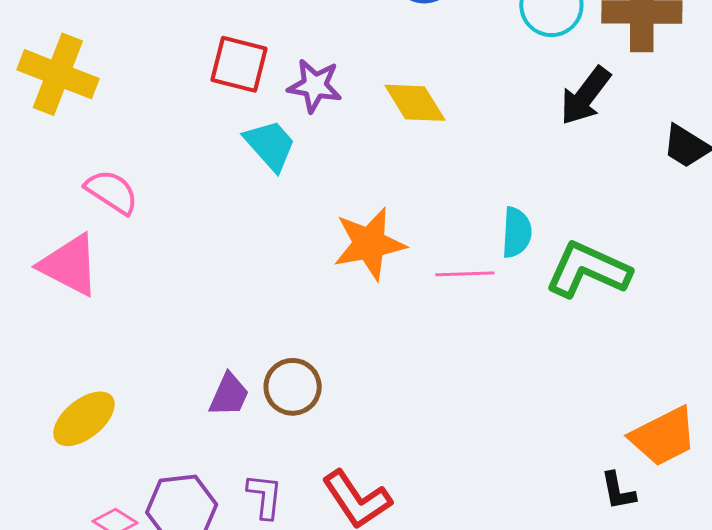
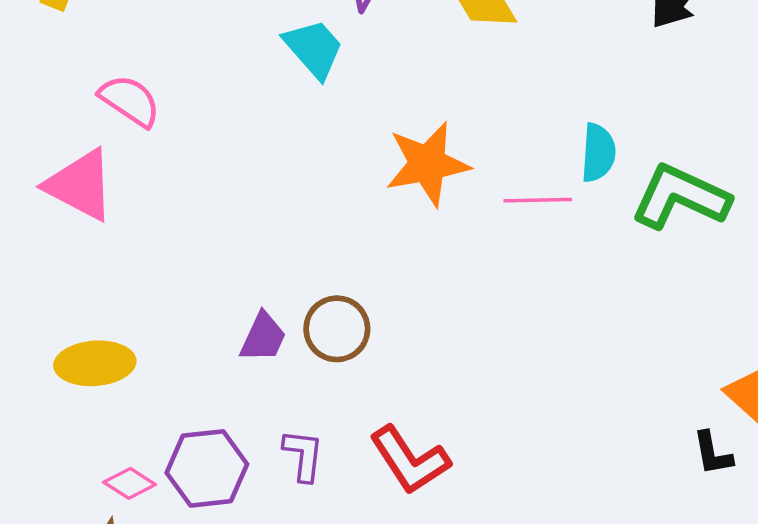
yellow ellipse: (84, 419) -> (95, 363), turned 34

